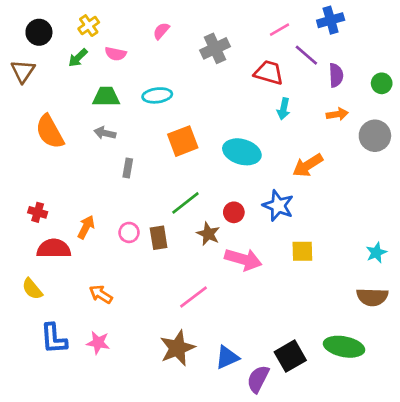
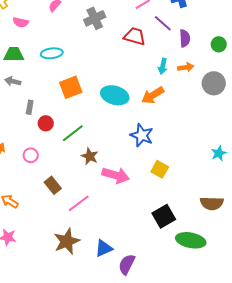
cyan arrow: (284, 109) -> (163, 66), moved
orange arrow: (308, 165) -> (153, 95), moved
red circle: (234, 212) -> (46, 123), moved
brown rectangle: (159, 238) -> (53, 185), moved, turned -30
yellow square: (302, 251) -> (160, 169), turned 30
cyan star: (376, 253) -> (219, 153), moved
black square: (290, 356) -> (164, 216), moved

